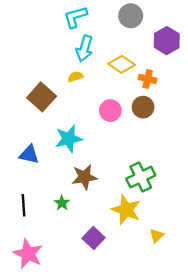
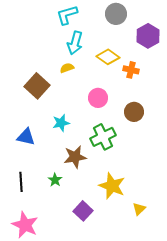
brown circle: (143, 107) -> (134, 112), moved
cyan star: (69, 139) -> (61, 123), size x0.7
green cross: (141, 177) -> (103, 137), moved

